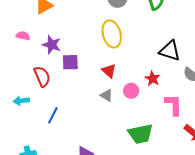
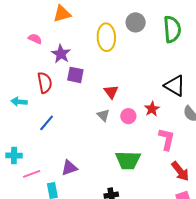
yellow ellipse: (112, 34) -> (106, 37), moved

